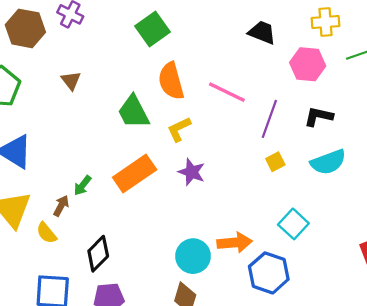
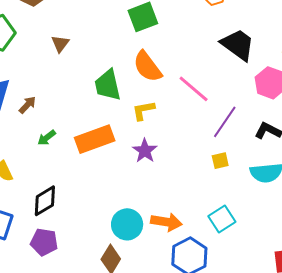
black trapezoid: (262, 32) -> (238, 45), size x1.4
orange semicircle: (171, 81) -> (147, 67), turned -36
brown arrow: (61, 206) -> (27, 105), moved

